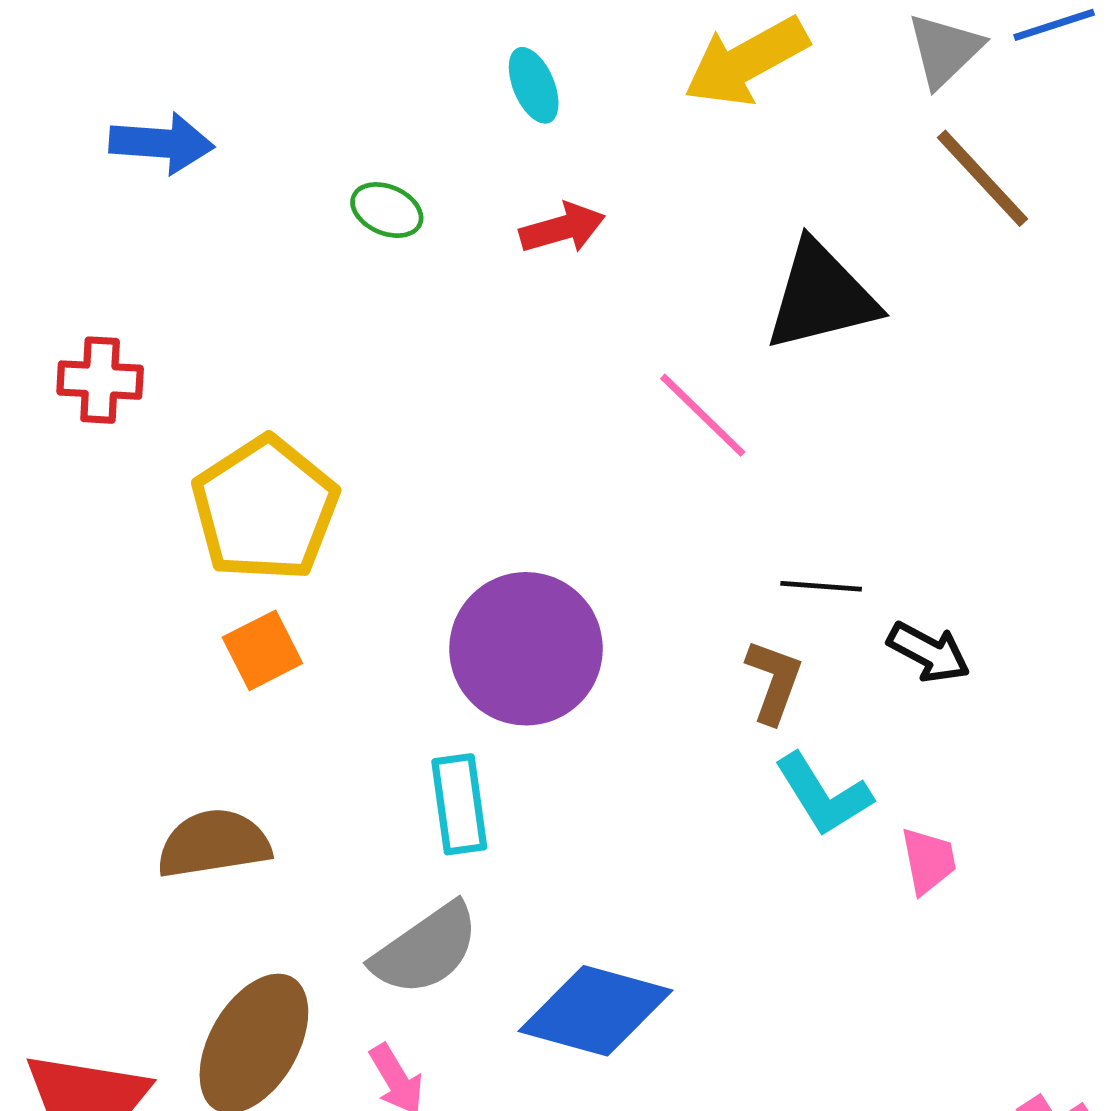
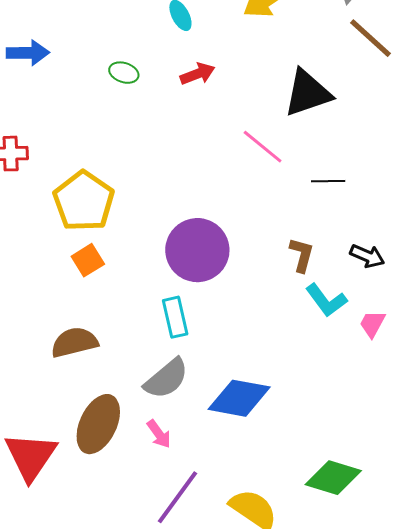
black line: (821, 586) -> (328, 181), moved
black arrow: (929, 652) -> (367, 256), moved
pink trapezoid: (928, 861) -> (372, 324), turned -136

